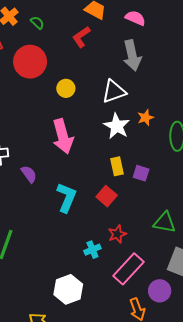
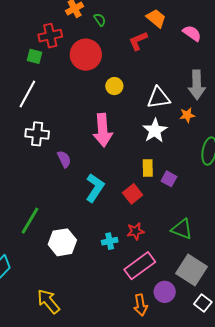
gray arrow: (132, 55) -> (197, 85), moved
orange star: (145, 118) -> (187, 115), moved
white hexagon: (68, 289) -> (62, 242), moved

